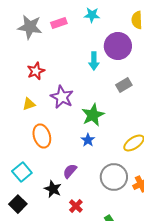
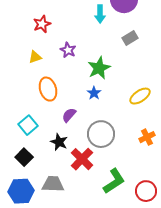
purple star: (62, 97) -> (68, 50), size x0.7
purple semicircle: (70, 171) -> (69, 115), moved
gray circle: (114, 177) -> (101, 134), moved
red cross: (76, 206) -> (82, 159), size x1.6

